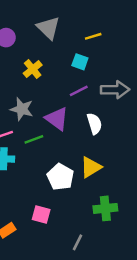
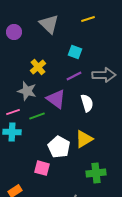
yellow line: (93, 36) -> (88, 19), moved
yellow cross: (33, 69) -> (38, 67), moved
pink square: (41, 214) -> (42, 168), moved

